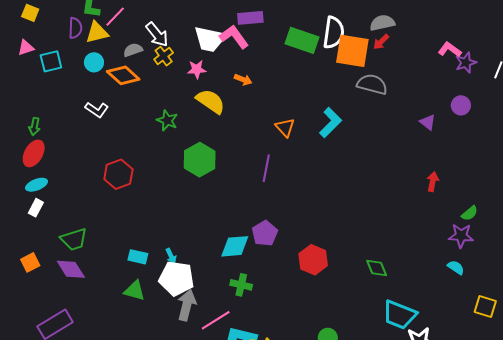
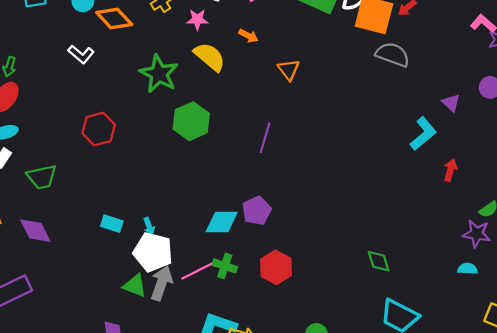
green star: (167, 120) -> (159, 74), size x1.6
cyan L-shape: (330, 123) -> (423, 134), moved
orange triangle: (285, 127) -> (289, 70), moved
green trapezoid: (74, 239) -> (42, 177), moved
red hexagon: (313, 260) -> (276, 267), moved
cyan semicircle: (456, 267) -> (468, 269), turned -36
green triangle: (135, 291) -> (135, 286), moved
pink line: (216, 320) -> (198, 271), moved

